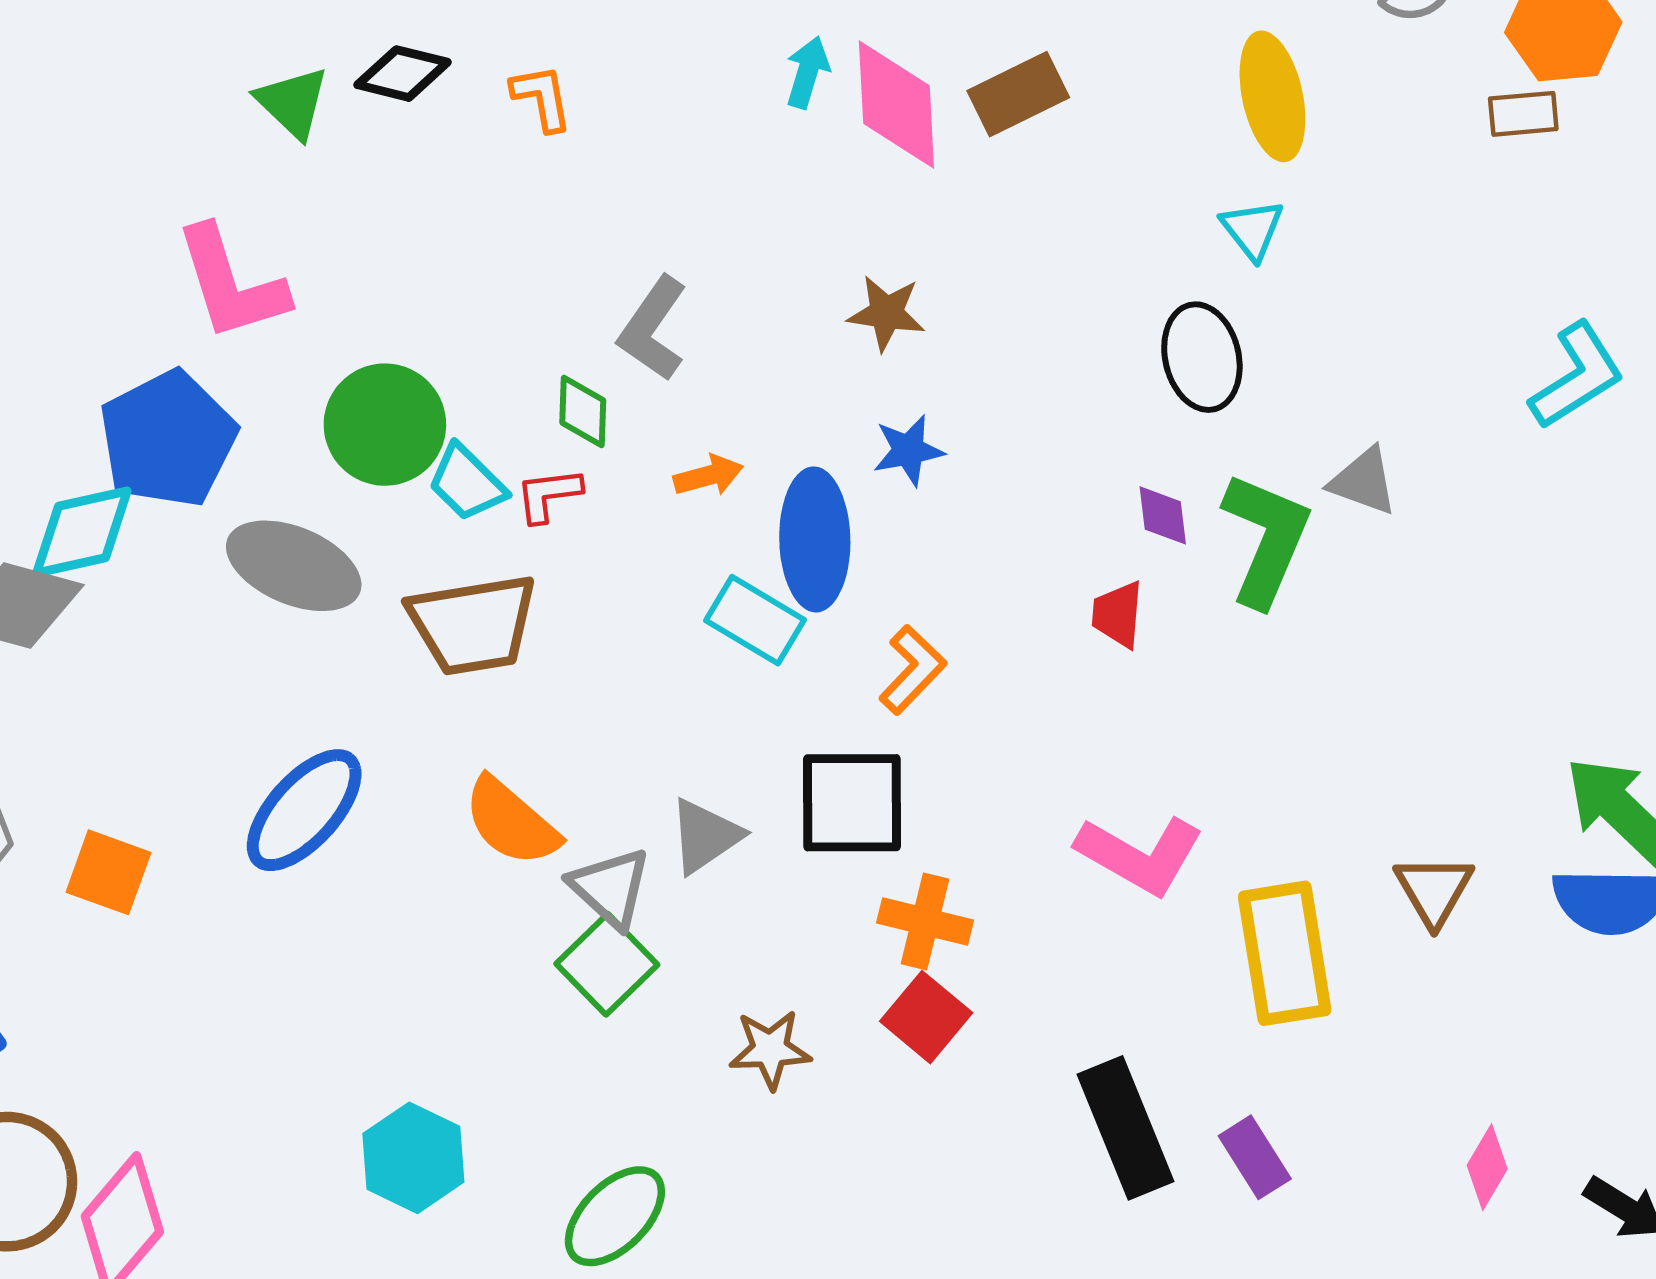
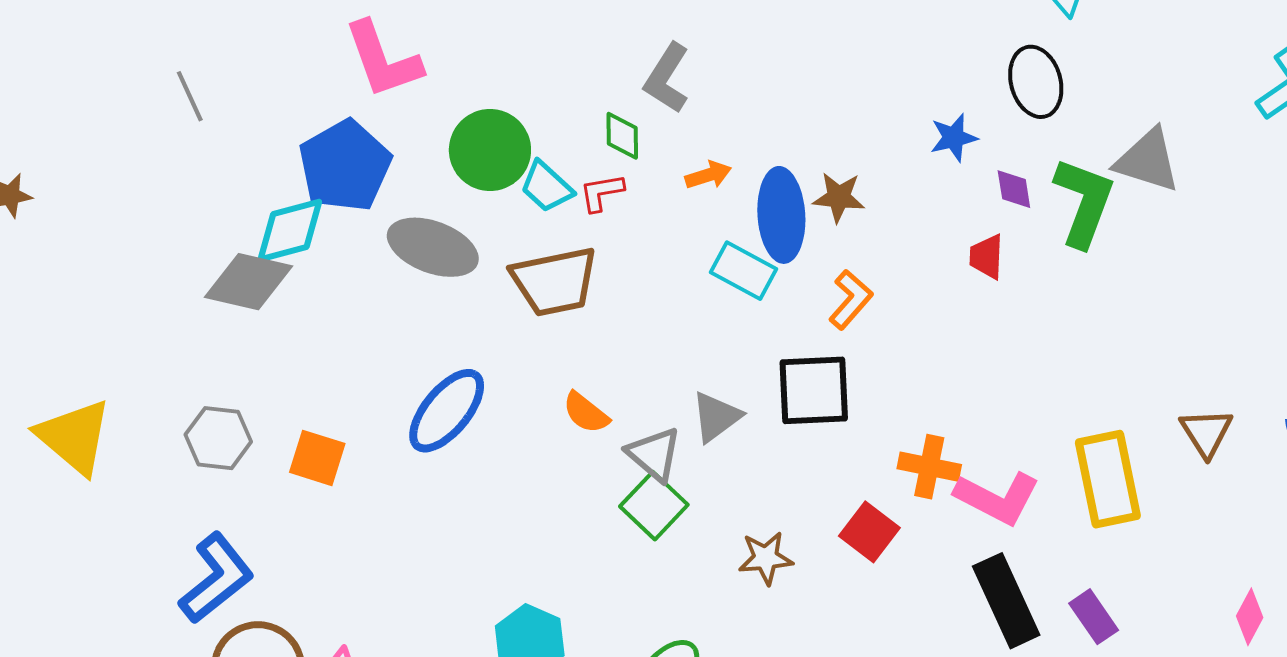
brown star: (886, 313) -> (839, 197), moved
blue star: (908, 450) -> (954, 138), moved
gray triangle: (1364, 481) -> (1148, 160), size x1.4
orange semicircle: (511, 822) -> (586, 413), size x0.7
pink L-shape: (1140, 855) -> (997, 498), moved
orange cross: (925, 921) -> (929, 467), moved

